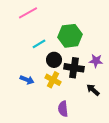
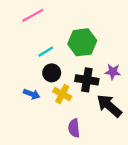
black circle: (54, 60) -> (52, 73), moved
black arrow: (93, 90) -> (109, 106), size x1.6

